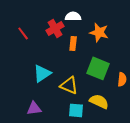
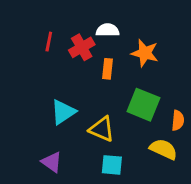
red line: (23, 33) -> (49, 42), moved, turned 48
yellow semicircle: (99, 101) -> (163, 149), moved
purple triangle: (34, 108) -> (52, 162), turned 42

